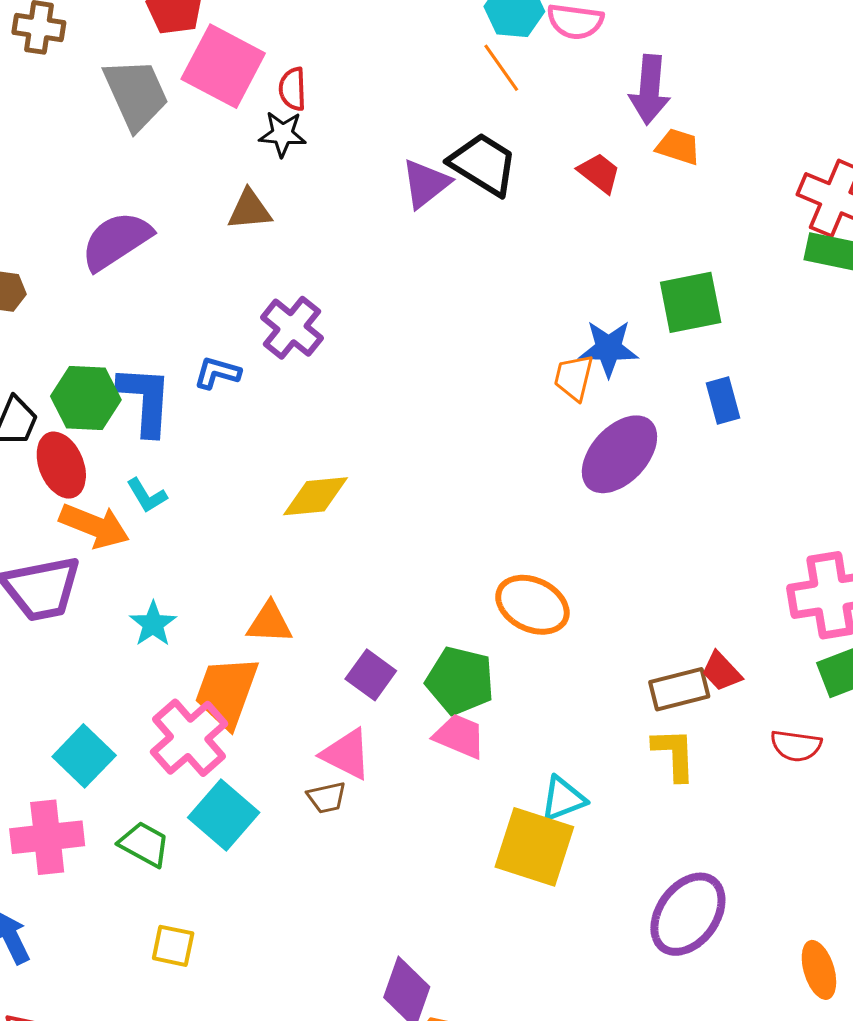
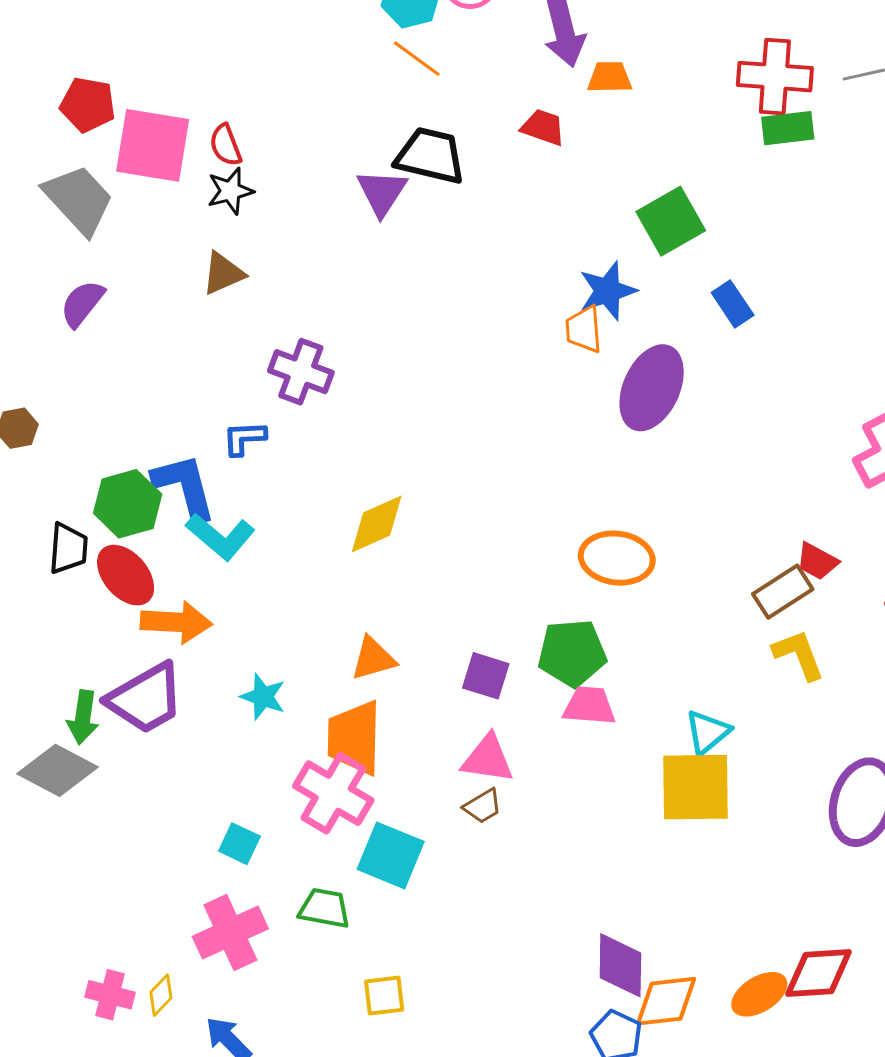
purple semicircle: (116, 241) -> (82, 303), moved, size x0.7
cyan L-shape: (147, 495) -> (220, 537), moved, size x1.6
cyan square: (84, 756) -> (239, 844), size x0.7

